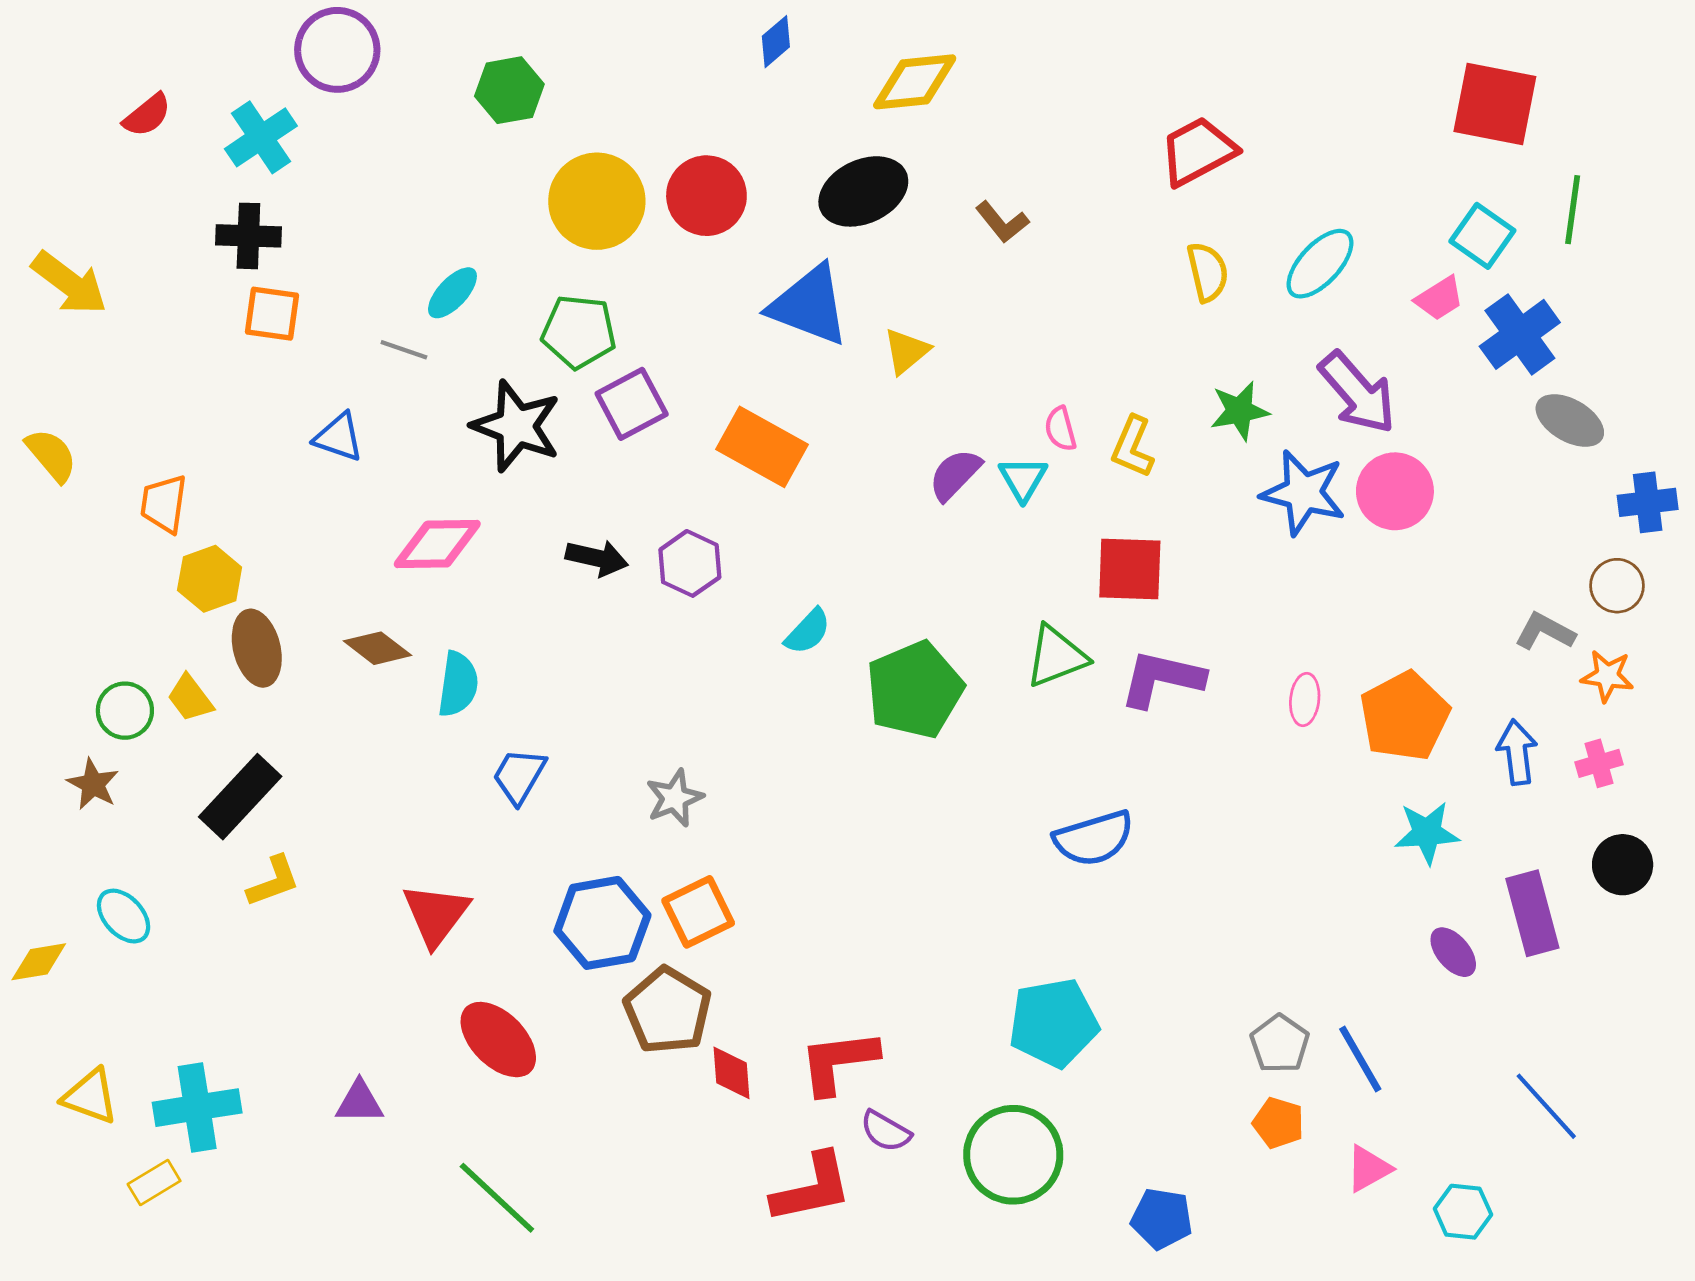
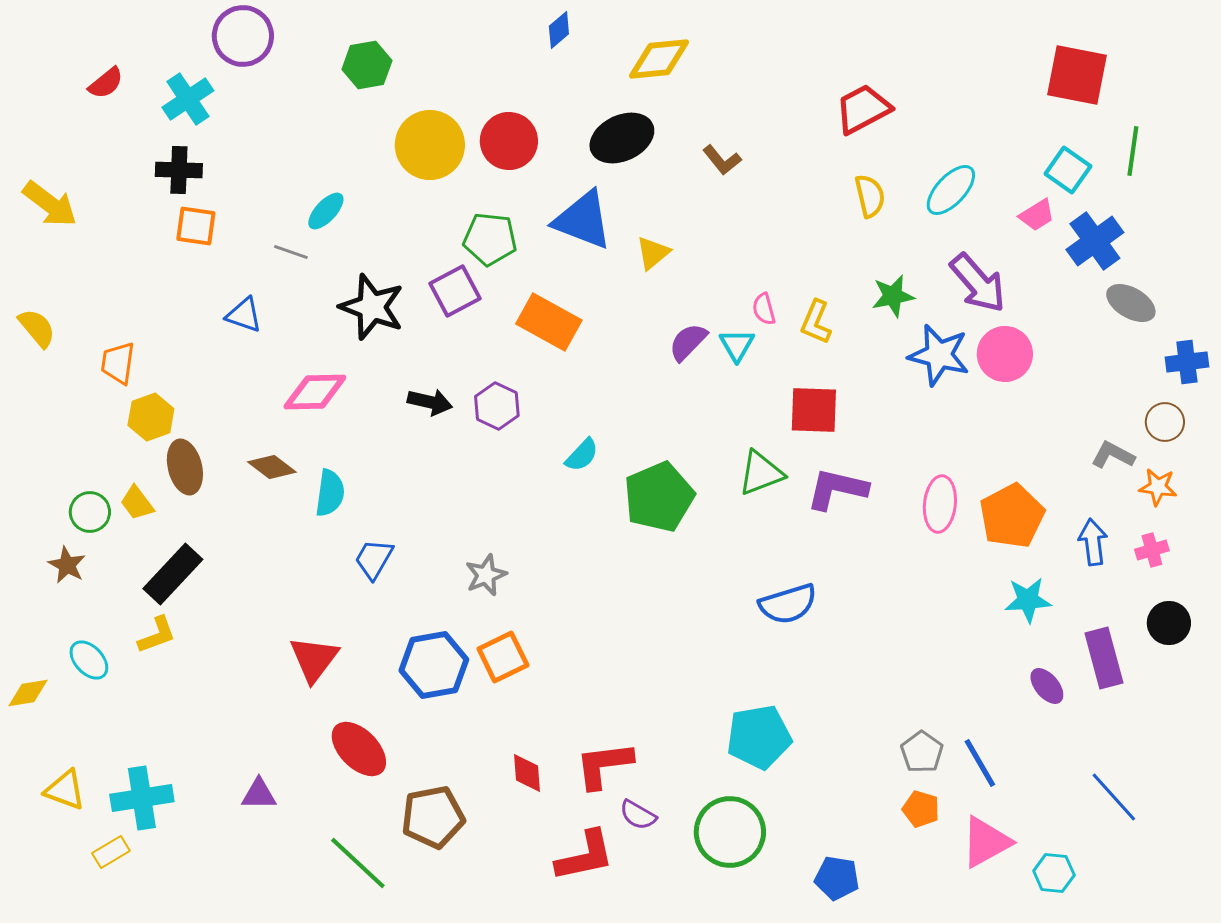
green pentagon: (579, 332) -> (490, 239), moved
pink ellipse: (1305, 699) -> (940, 504), size x1.5
yellow L-shape: (273, 881) -> (157, 635), moved
brown pentagon: (668, 1010) -> (433, 817), moved, turned 30
pink triangle: (1369, 1169) -> (986, 842), size x1.5

